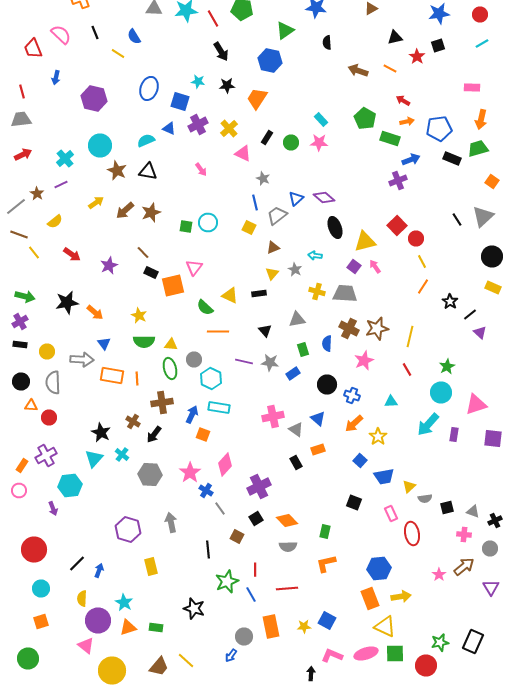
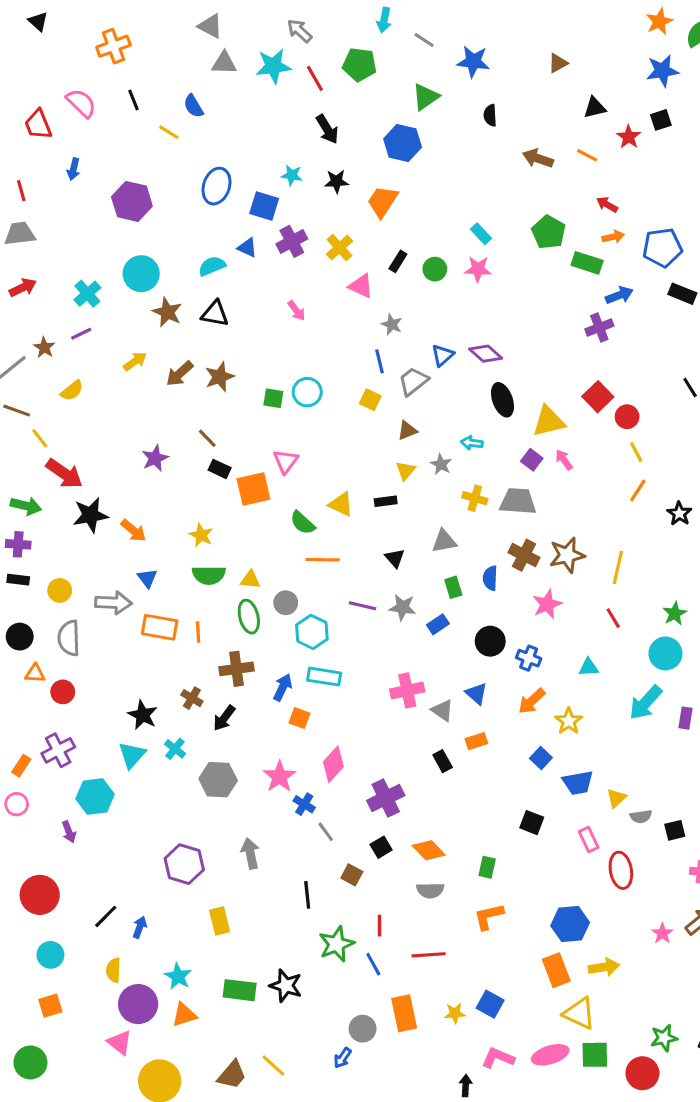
red arrow: (72, 254) -> (64, 474), moved, size x1.4
purple cross: (20, 322) -> (18, 544), turned 35
green rectangle: (156, 628) -> (240, 990), moved, size x1.5

